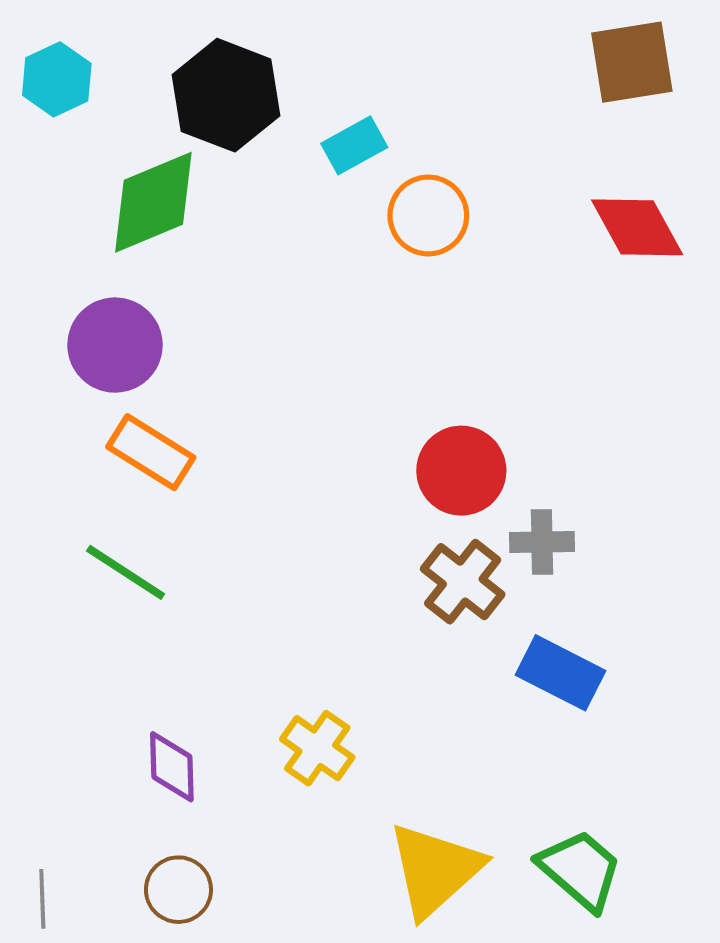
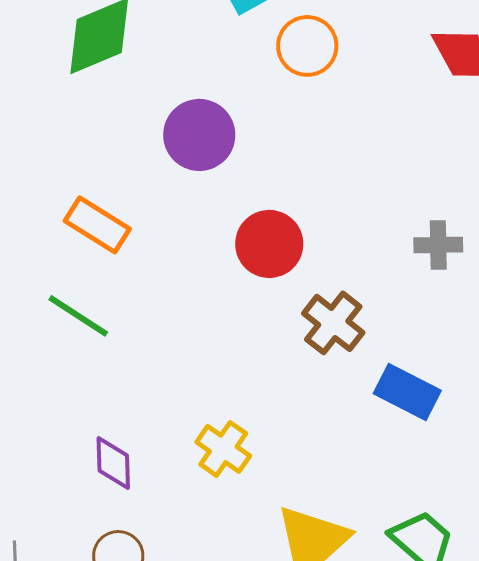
purple circle: (115, 345) -> (199, 135), moved
red circle: (461, 471) -> (269, 244), moved
gray cross: (542, 542) -> (438, 245), moved

